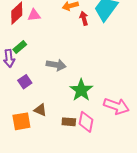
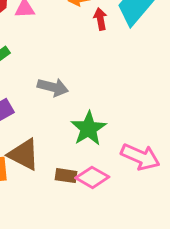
brown triangle: (40, 110) -> (24, 154), size x1.6
pink diamond: (86, 122) -> (92, 177), turned -75

